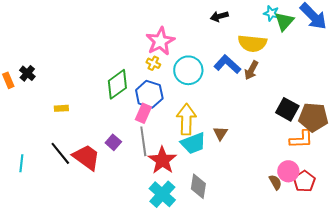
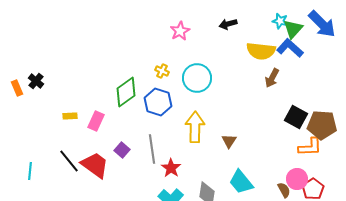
pink star: (160, 41) -> (180, 31), moved, size x0.7
blue L-shape: (227, 64) -> (290, 48), moved
brown arrow: (251, 70) -> (272, 78), moved
pink rectangle: (143, 113) -> (96, 121), moved
cyan trapezoid: (193, 143) -> (241, 182), moved, turned 72
red star: (162, 160) -> (171, 168), size x0.7

